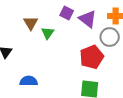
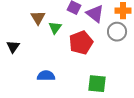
red pentagon: (92, 57) -> (81, 43), moved
blue semicircle: (29, 81) -> (46, 76), moved

